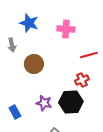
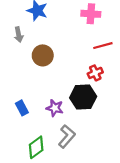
pink cross: (66, 29) -> (91, 14), moved
purple star: (44, 103) -> (55, 108), moved

